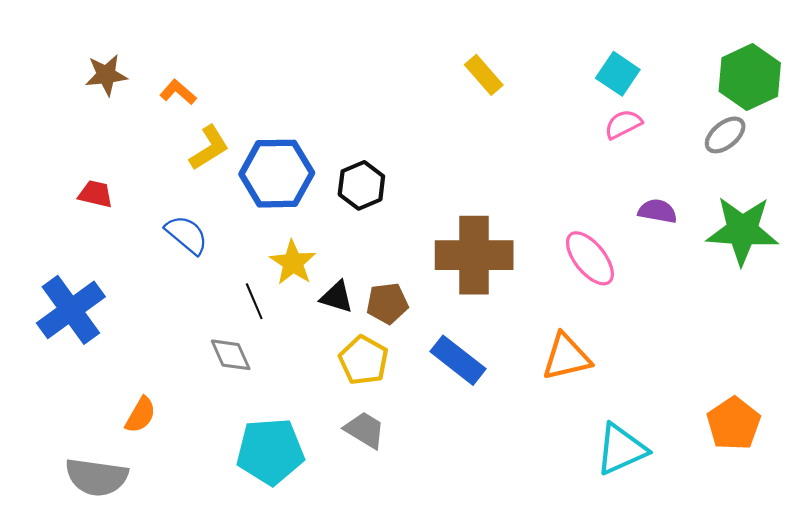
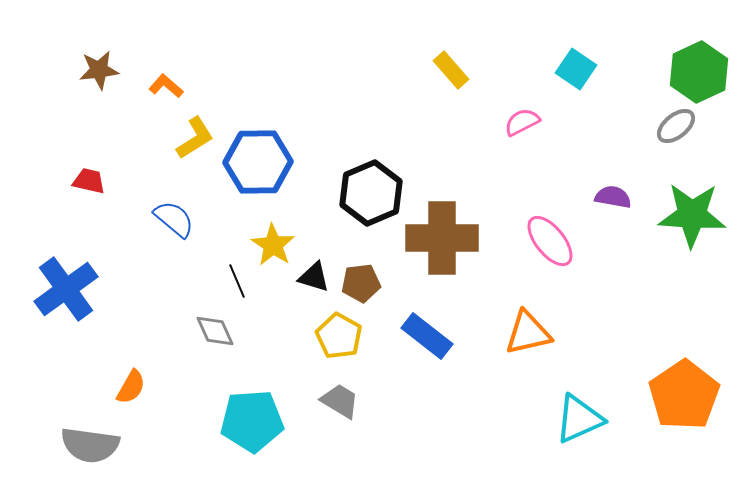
pink semicircle: (623, 124) -> (522, 122), moved
black hexagon: (361, 185) -> (371, 193), moved, size x1.4
orange pentagon: (734, 423) -> (684, 395), size x1.4

